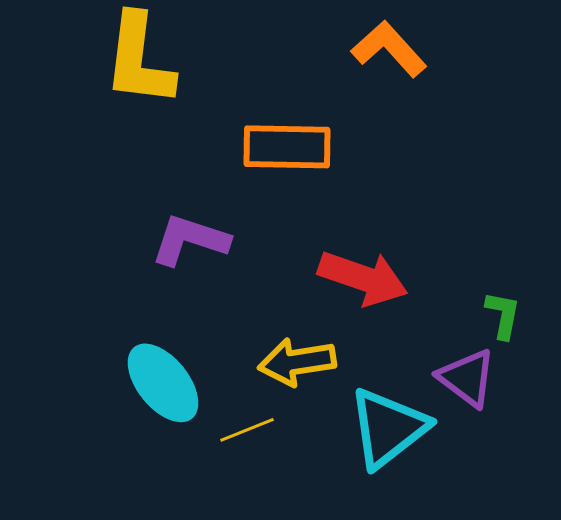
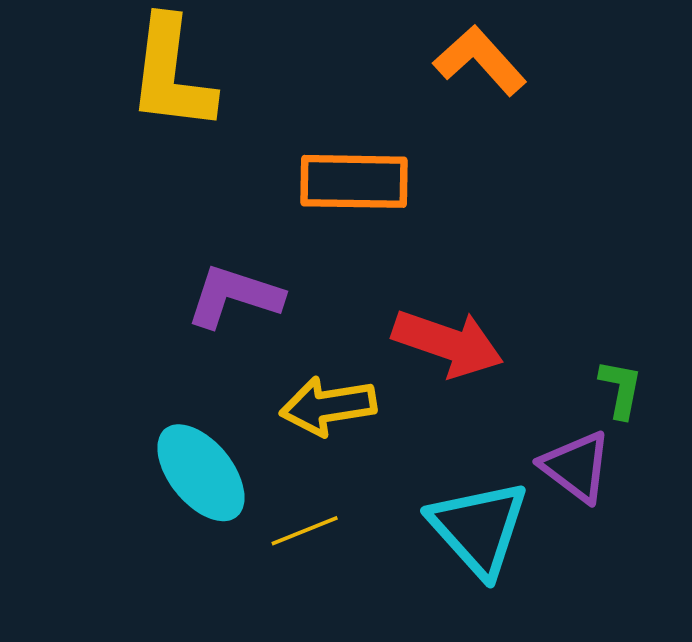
yellow arrow: (297, 362) -> (328, 406), moved
cyan triangle: (388, 428) -> (479, 528), turned -34

